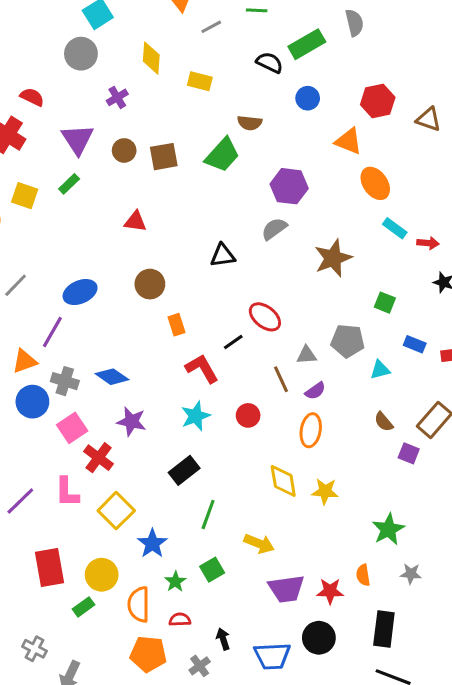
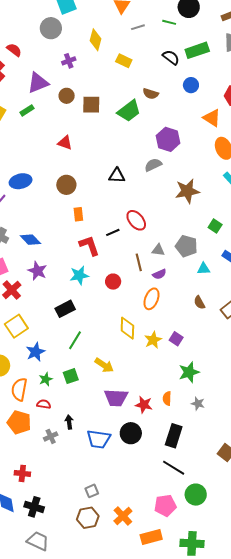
purple triangle: (78, 139) -> (38, 83), turned 30
purple square: (409, 453) -> (176, 339), moved
yellow star: (325, 491) -> (153, 340), turned 30

